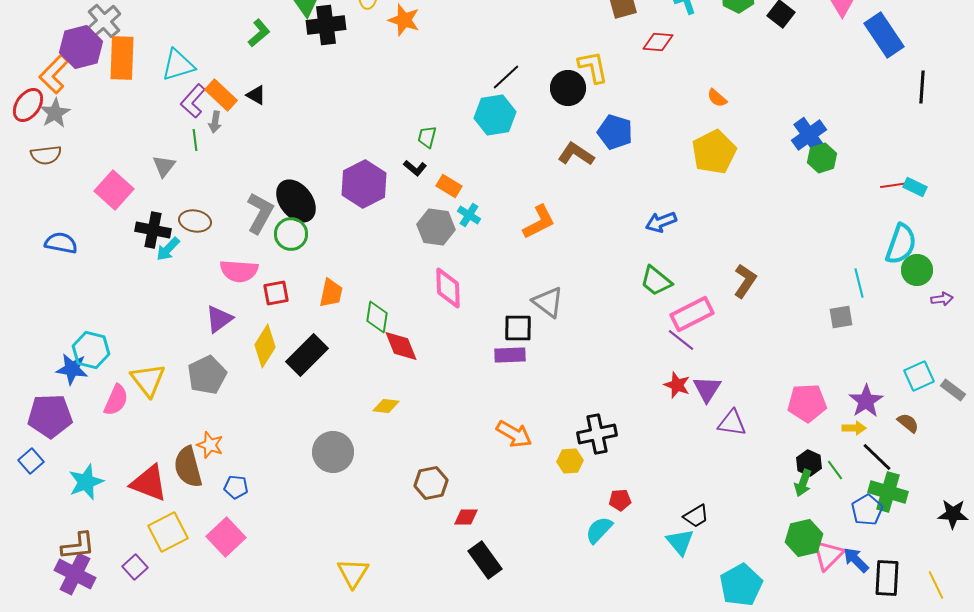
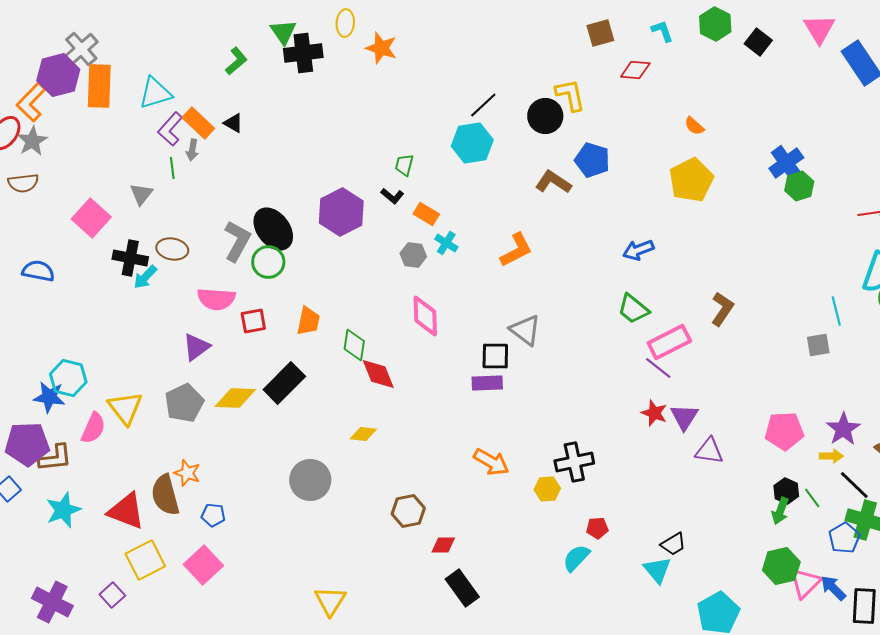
gray hexagon: (436, 227) -> (413, 255), size x0.7
yellow diamond: (265, 346) -> (235, 398), moved, turned 60
brown L-shape: (78, 546) -> (55, 458), moved

